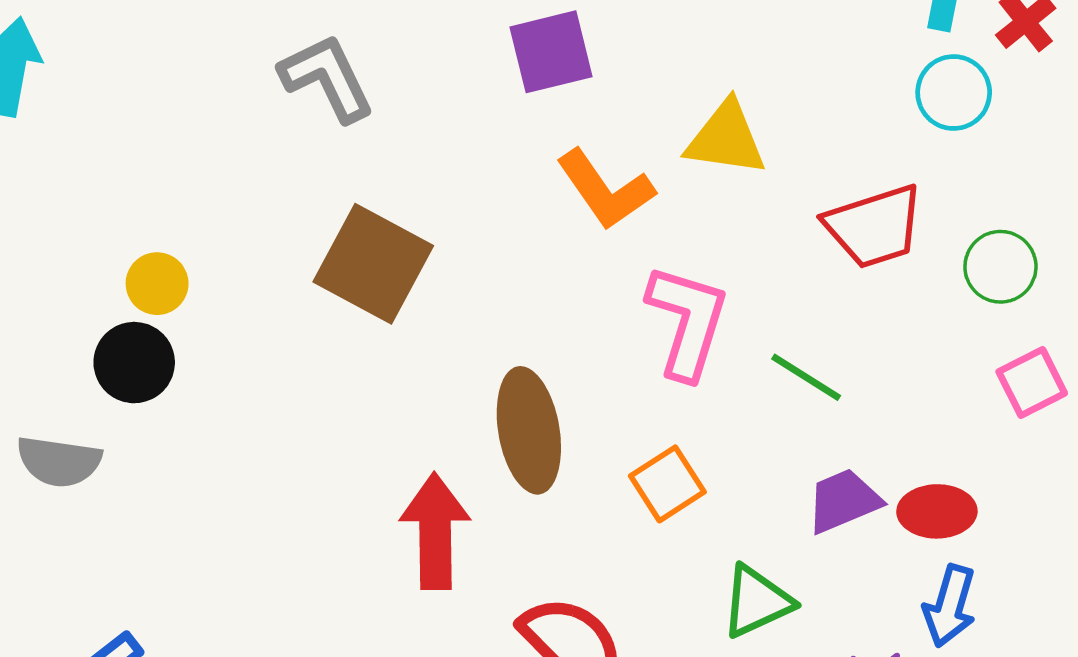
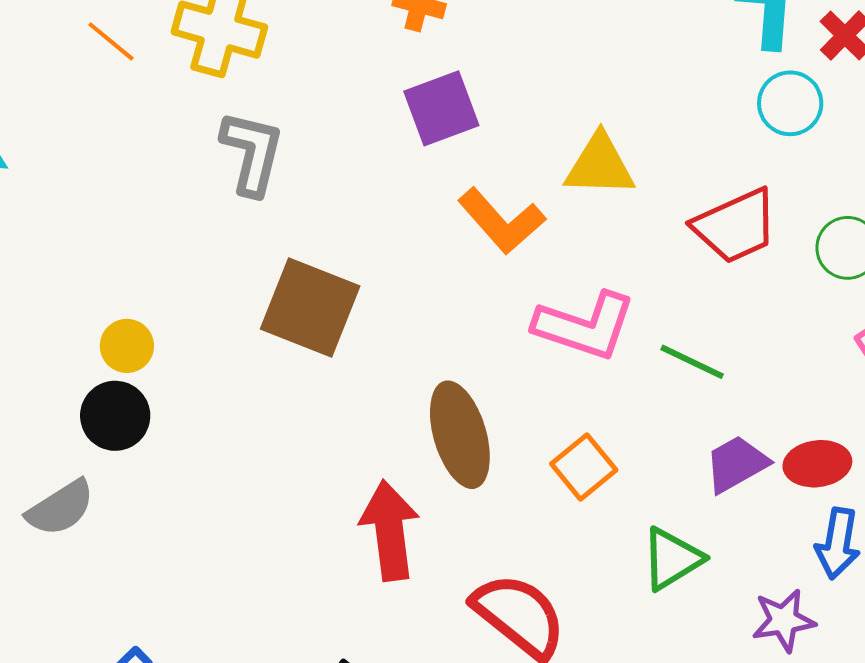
gray L-shape: (327, 78) -> (252, 153), turned 46
pink L-shape: (687, 322) -> (585, 326), turned 98
gray semicircle: (59, 461) -> (60, 508), turned -34

